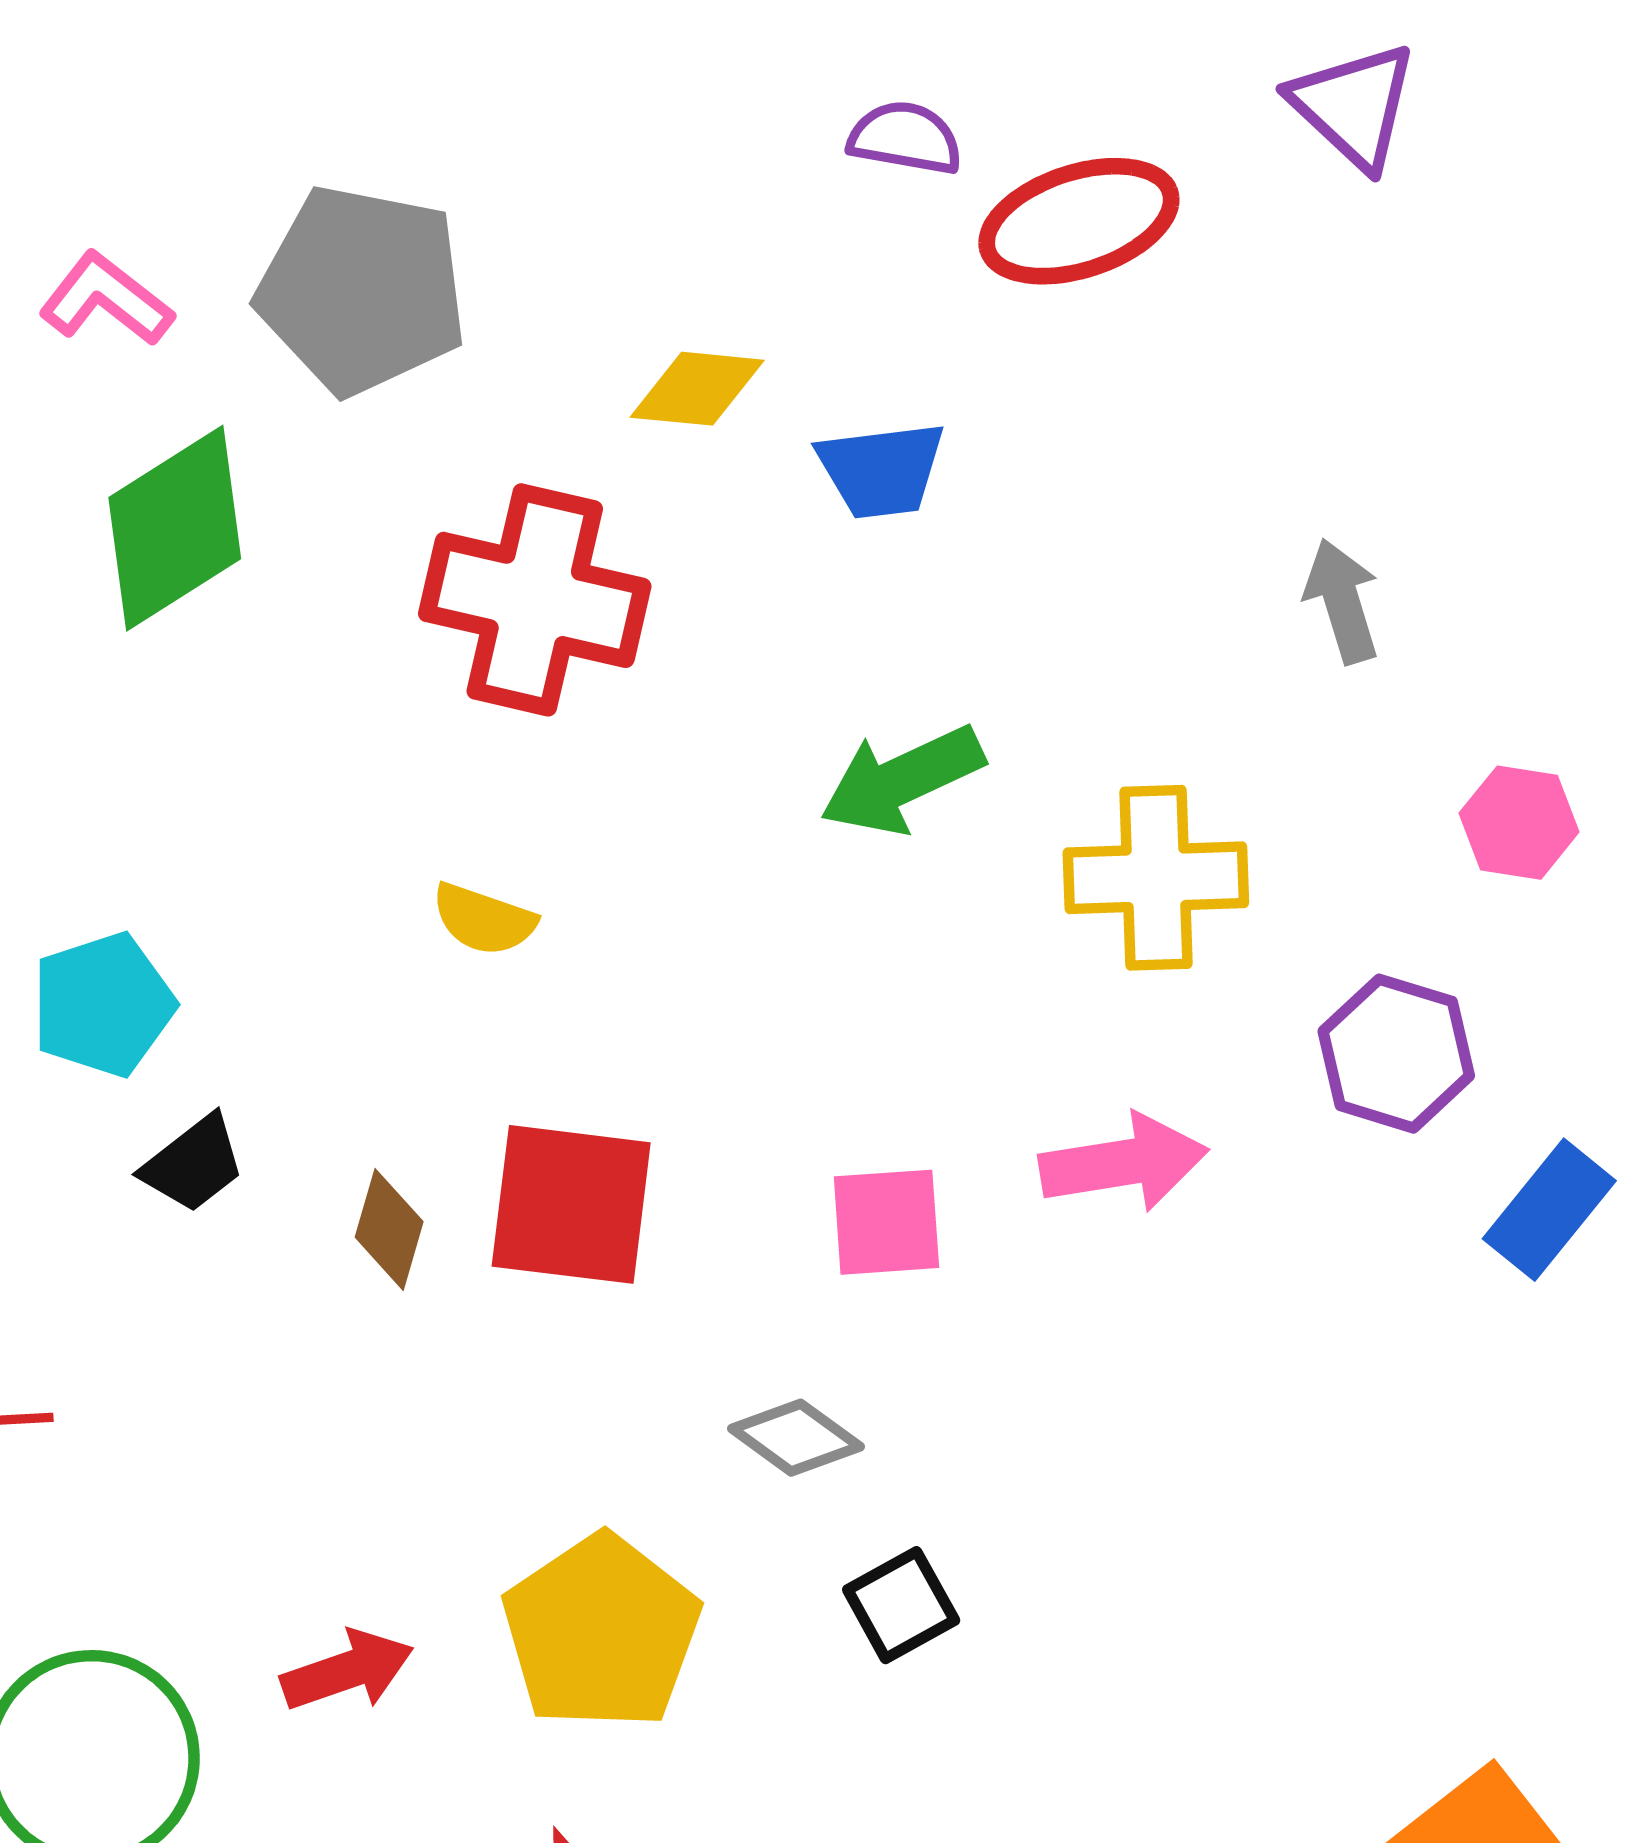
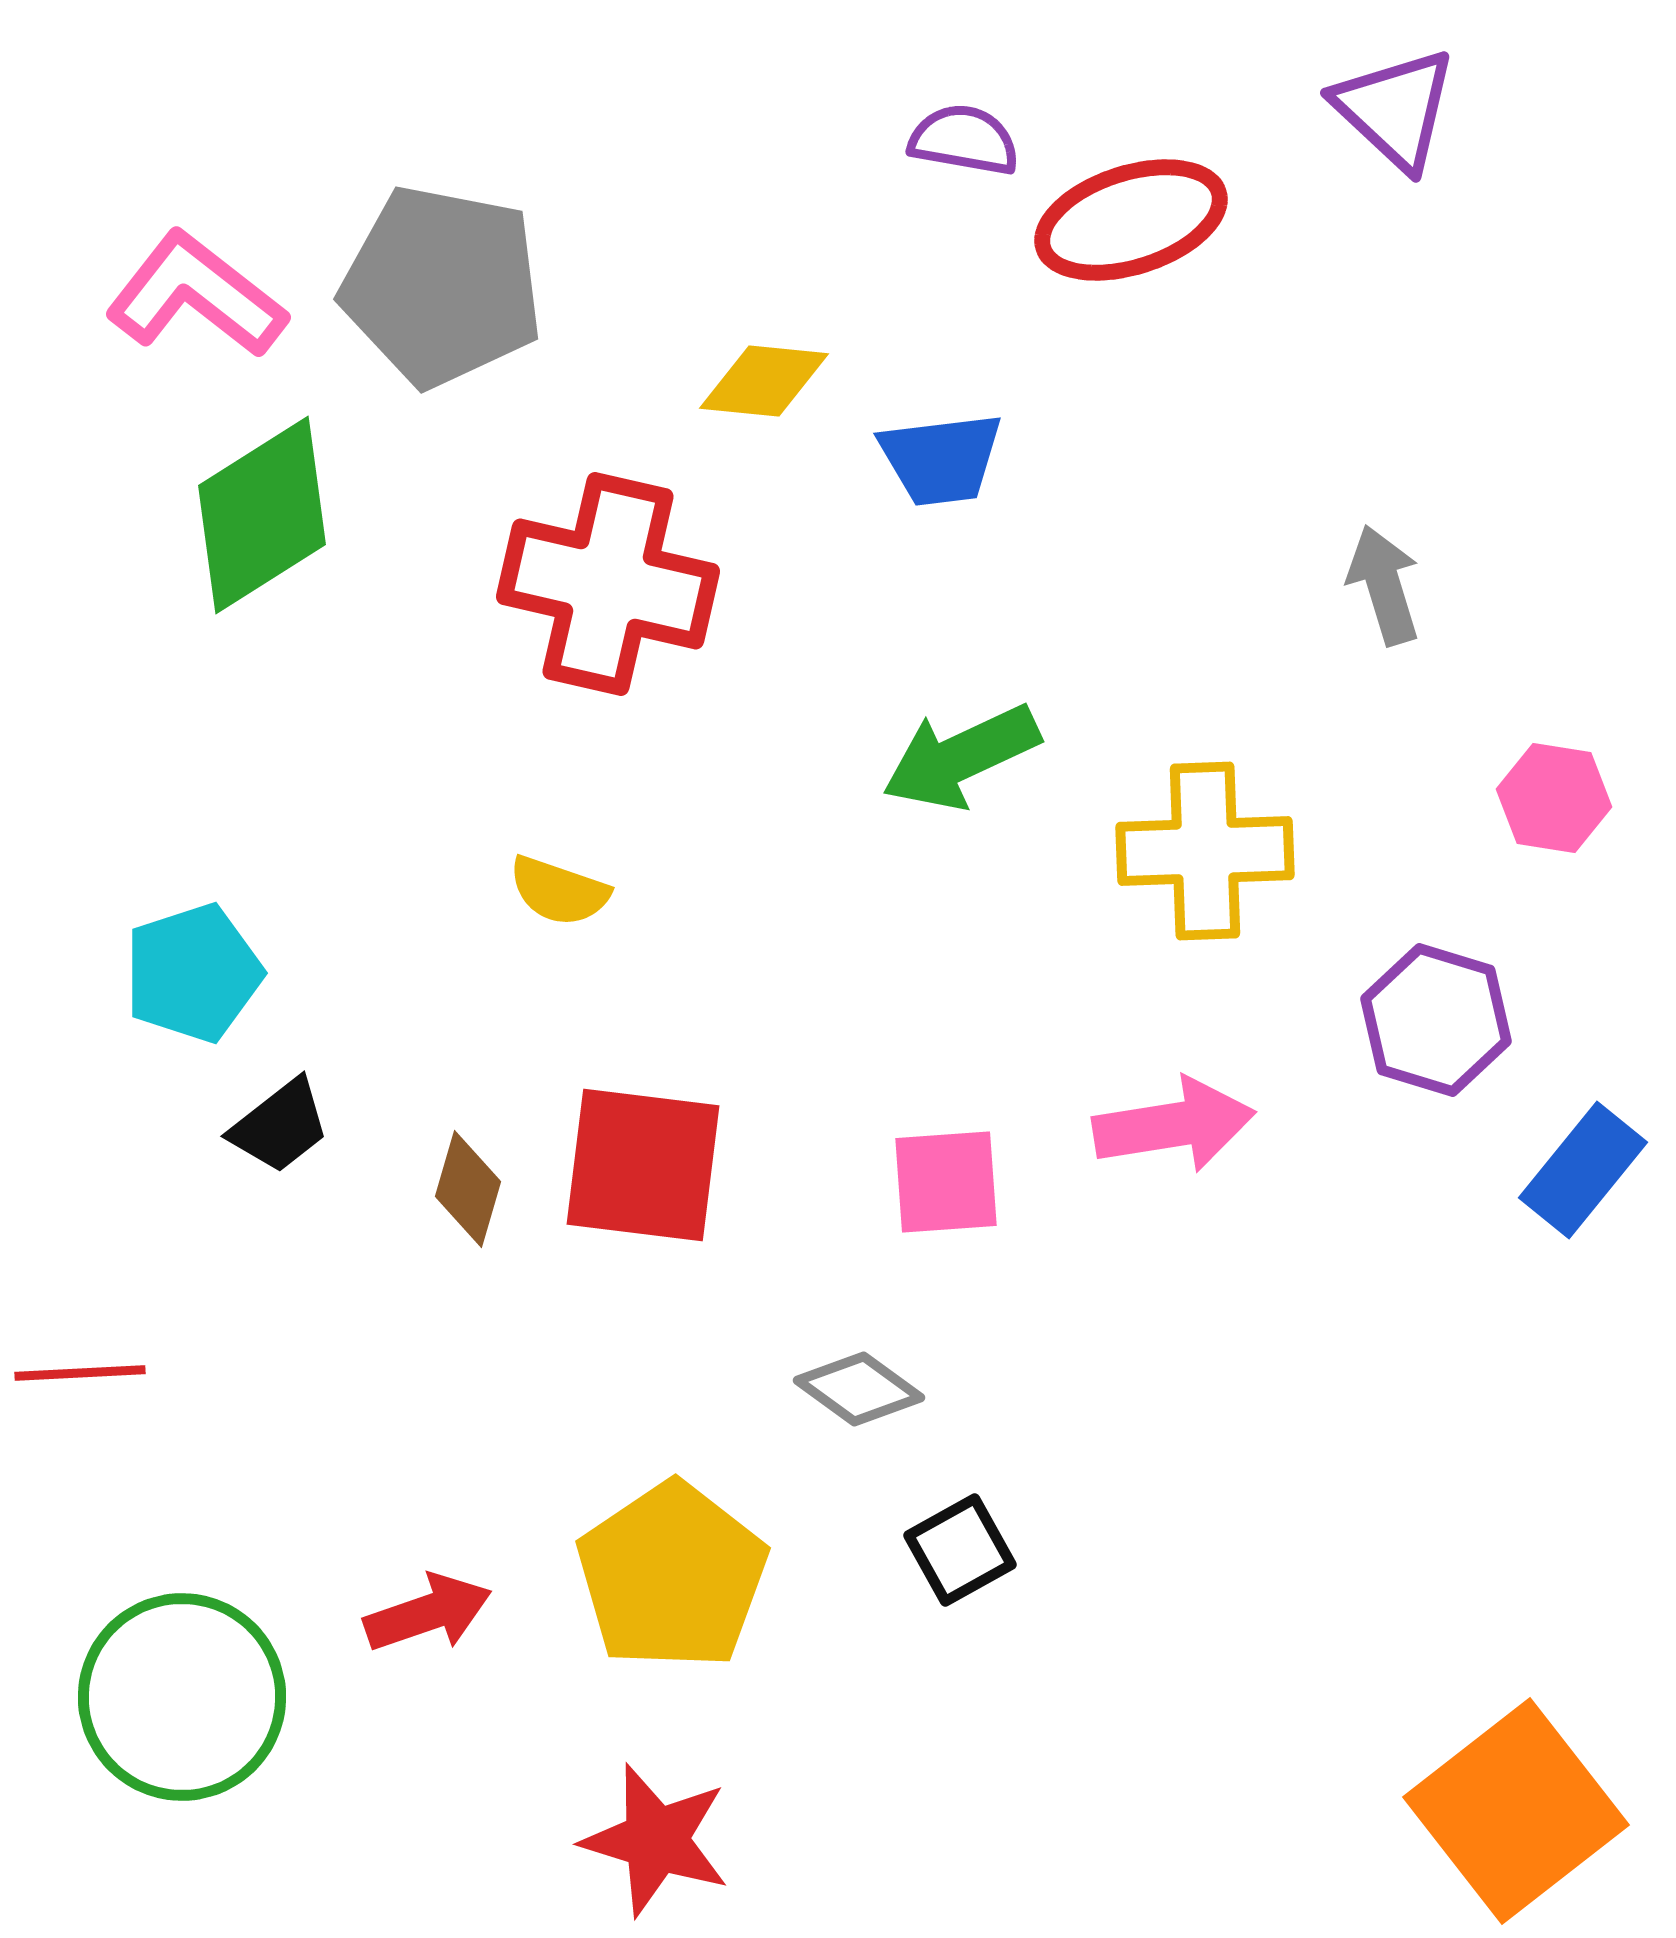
pink L-shape: (106, 299) -> (196, 295), size x1.4

